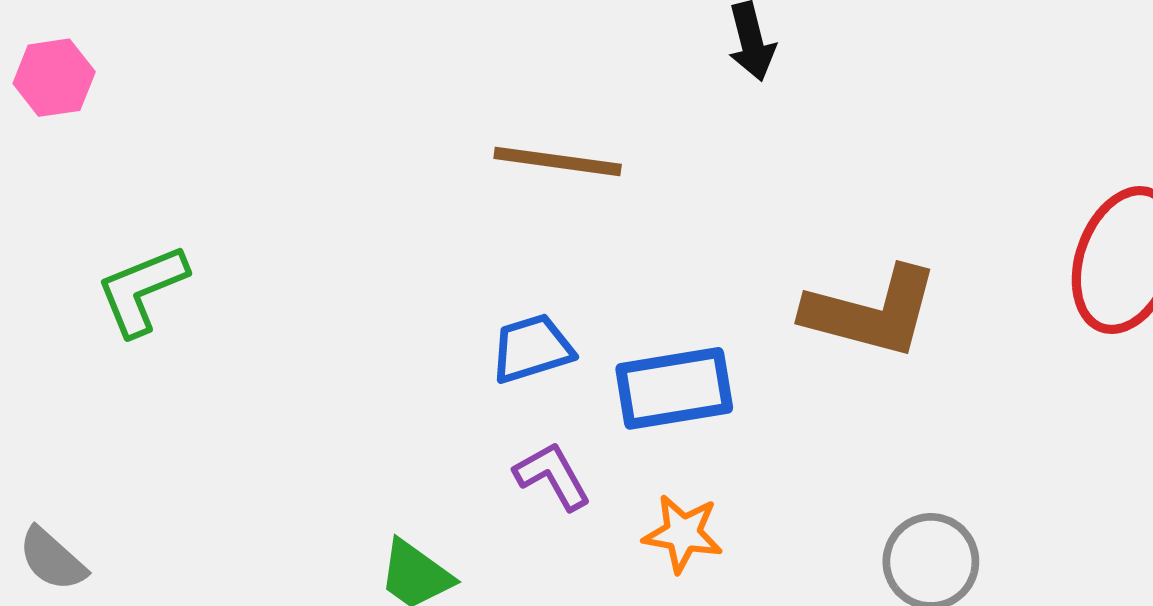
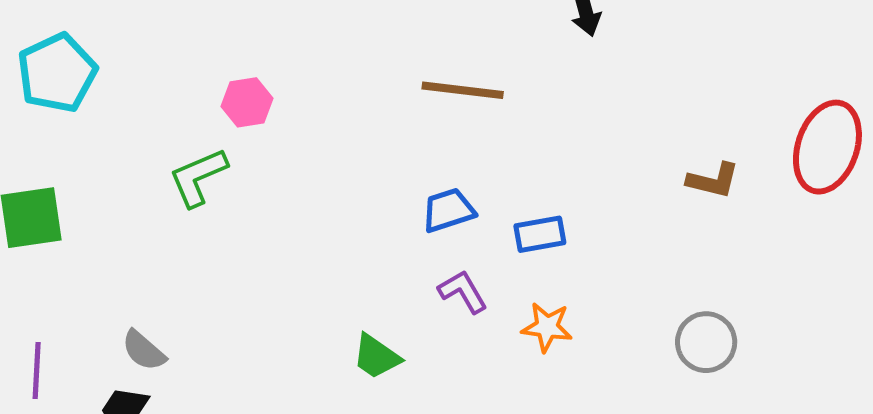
pink hexagon: (54, 78) -> (247, 102), moved
brown L-shape: (871, 312) -> (713, 180), moved, size x0.6
blue rectangle: (674, 388) -> (540, 234), size x0.7

